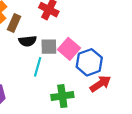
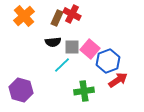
brown rectangle: (14, 23) -> (57, 18), moved
cyan line: (38, 67) -> (62, 65), turned 30

